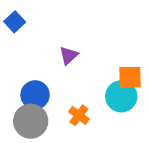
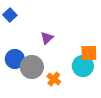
blue circle: (35, 95) -> (15, 59), moved
gray circle: (31, 121) -> (32, 67), moved

